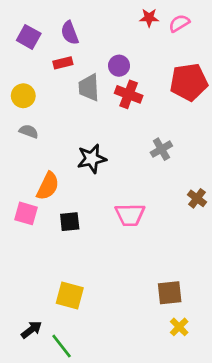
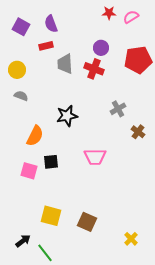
purple circle: (119, 66) -> (101, 48), moved
brown cross: (197, 198) -> (138, 132), moved
pink square: (26, 213) -> (29, 171), moved
brown square: (170, 293) -> (87, 222), moved, turned 30

